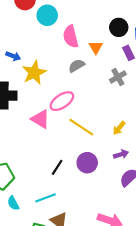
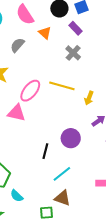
pink semicircle: (71, 37) -> (25, 15), moved
gray semicircle: (77, 66) -> (17, 45), moved
yellow line: (81, 127) -> (62, 86), moved
cyan line: (46, 198) -> (62, 174), moved

